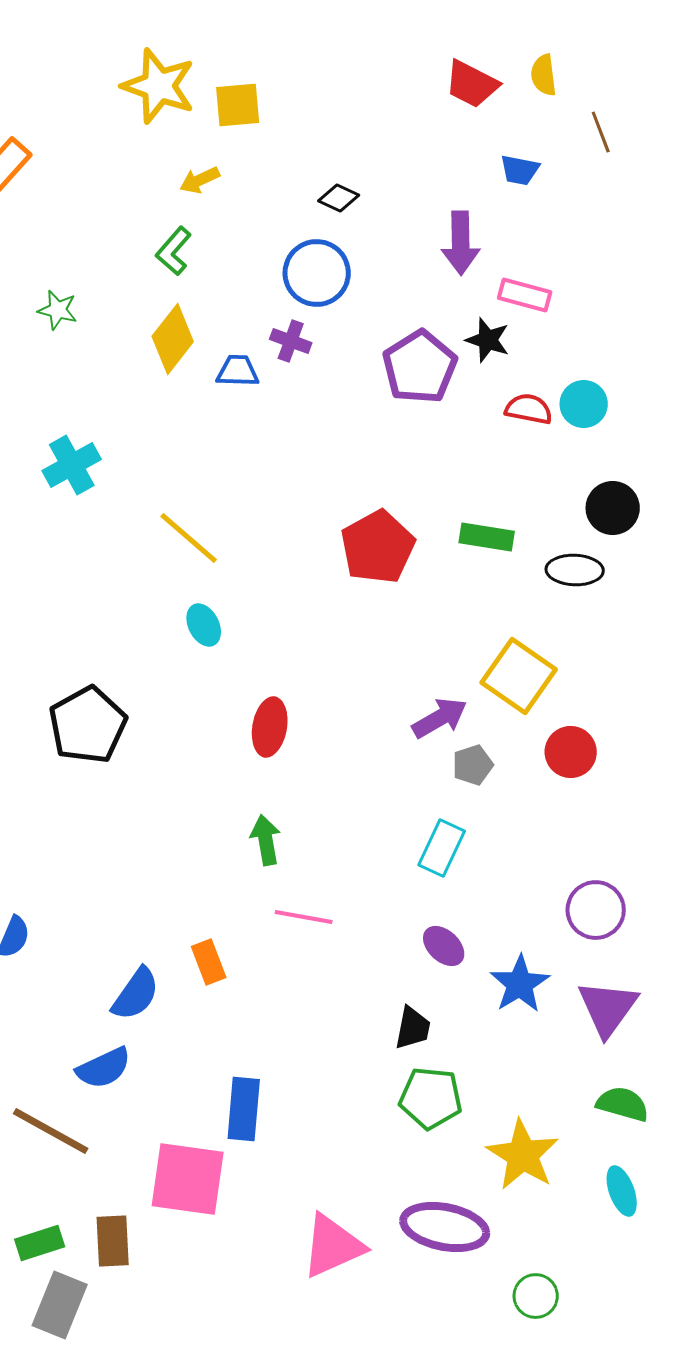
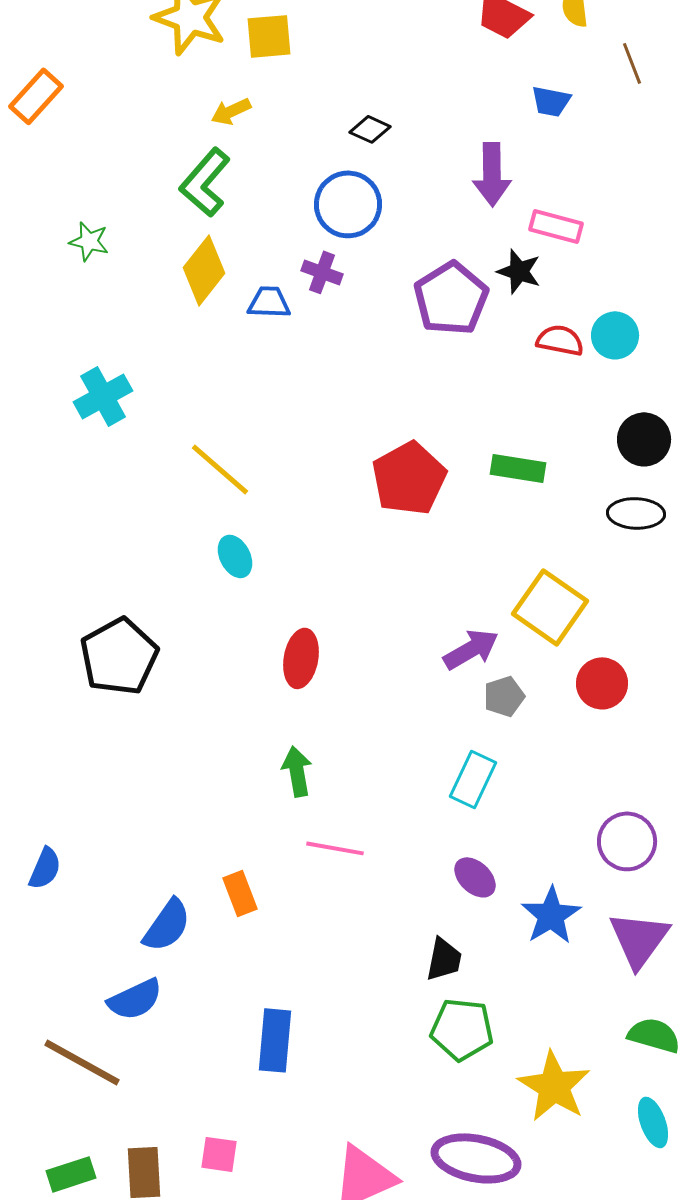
green L-shape: (174, 251) -> (205, 182), size x1.4
black ellipse: (575, 570) -> (636, 513), moved
pink square: (188, 1179) -> (219, 1154), moved, size x0.5

